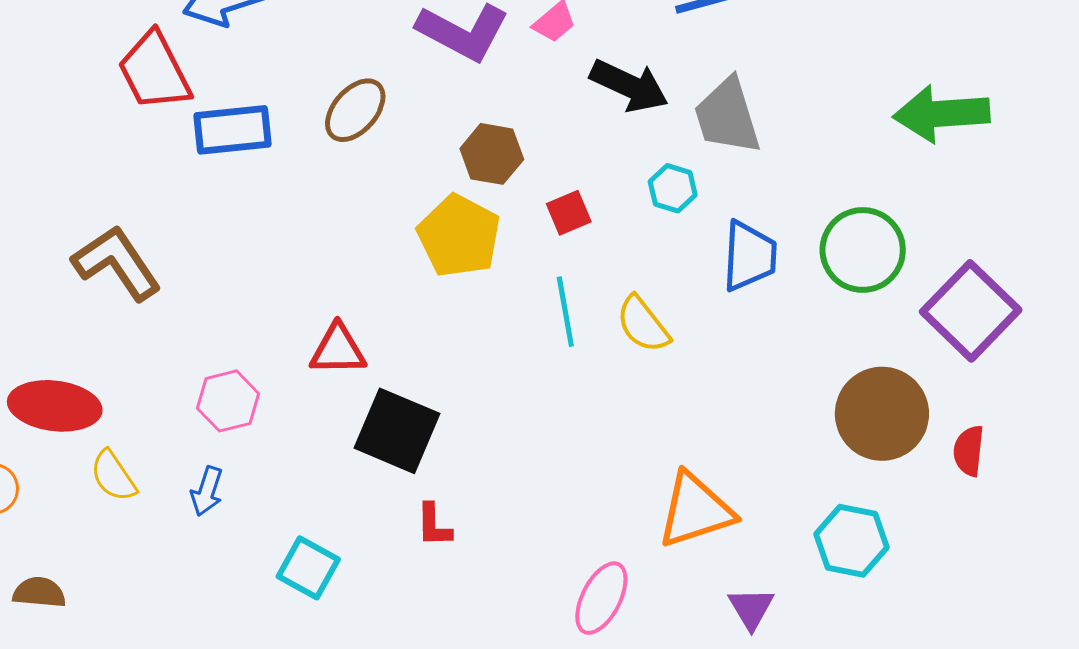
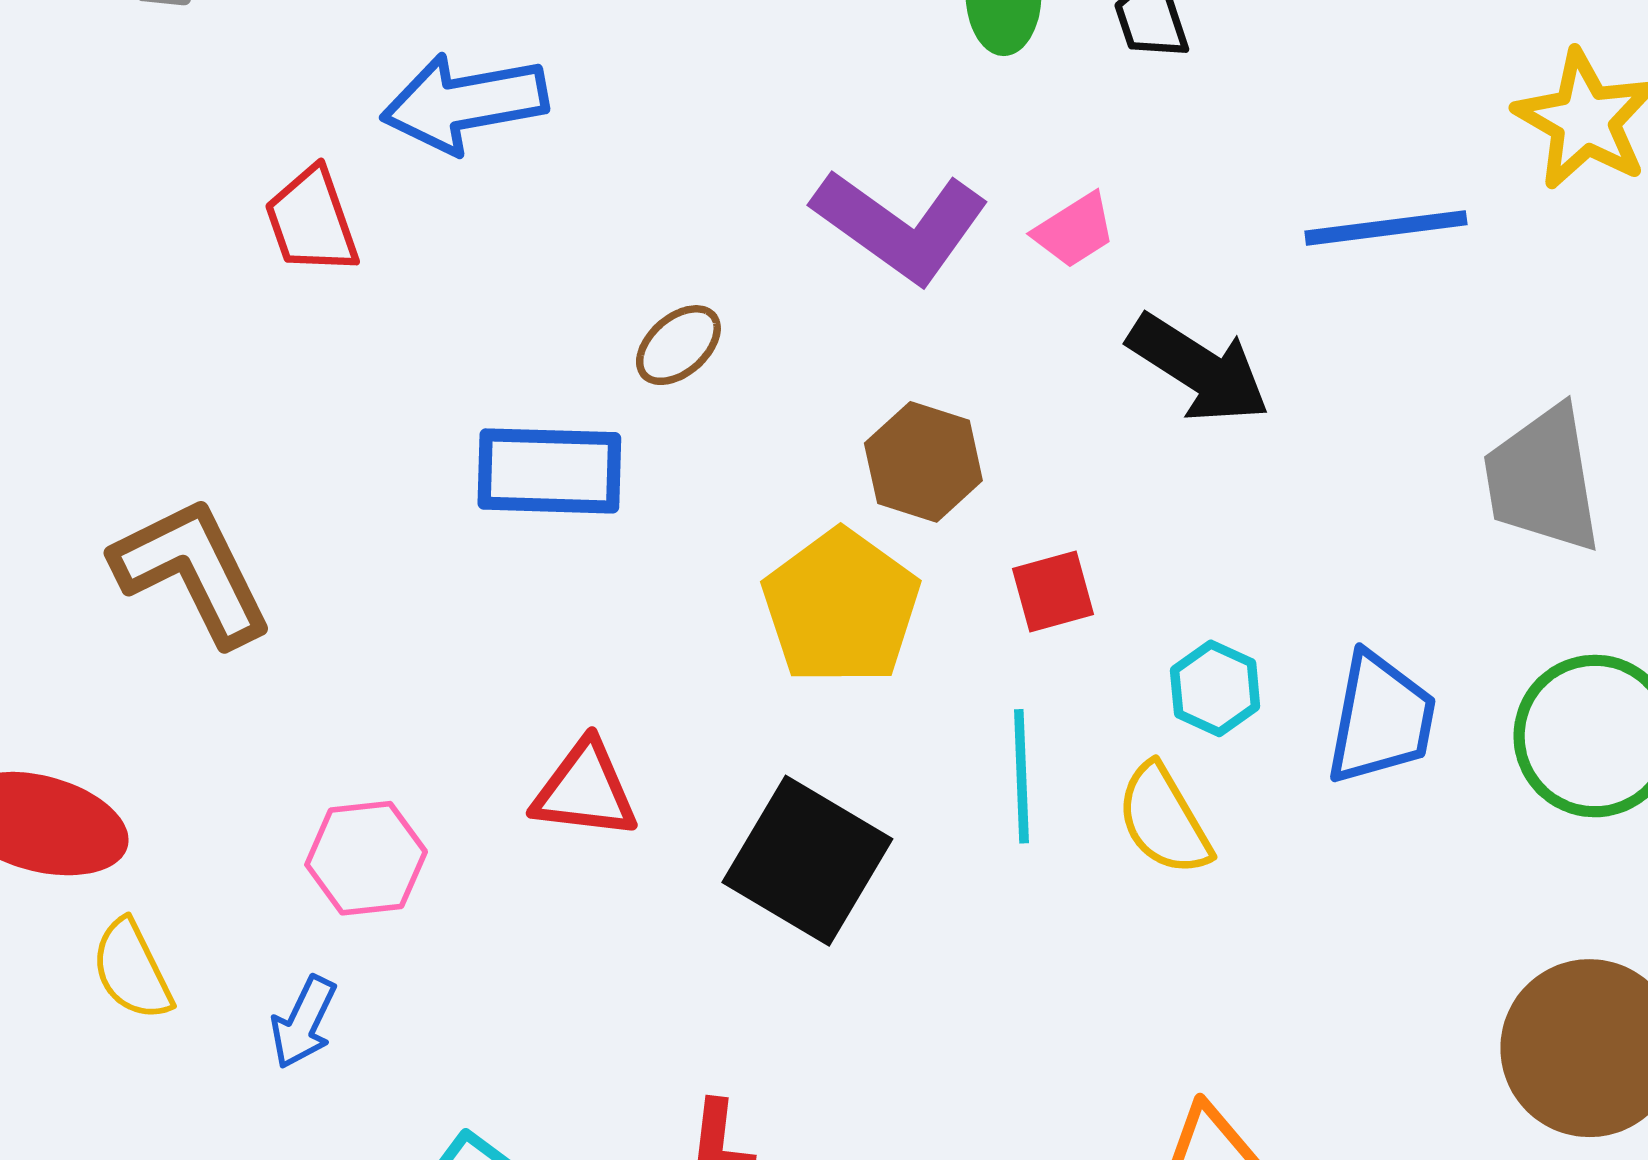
red trapezoid: (154, 71) -> (312, 221), size x0.7
brown ellipse: (355, 110) -> (678, 345), size x0.7
gray trapezoid: (727, 116) -> (1543, 479), moved
blue rectangle: (232, 130) -> (549, 471), moved
cyan hexagon: (673, 188) -> (1215, 688), moved
black square: (397, 431) -> (807, 861), moved

